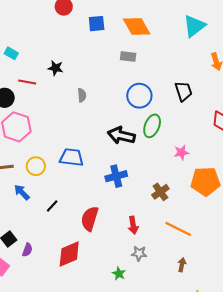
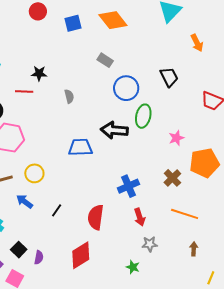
gray rectangle: (128, 57) -> (105, 60), moved, turned 35
red line: (27, 82) -> (24, 91), moved
blue trapezoid: (72, 157) -> (80, 147), moved
blue cross: (116, 176) -> (128, 186), moved
brown cross: (160, 192) -> (172, 178), moved

